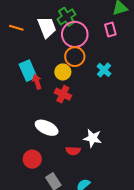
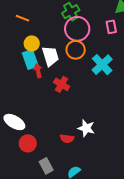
white trapezoid: (47, 27) -> (50, 56), moved
cyan cross: (104, 70) -> (102, 65), size x1.5
yellow circle: (63, 72) -> (32, 43), moved
white ellipse: (47, 128) -> (14, 122), moved

